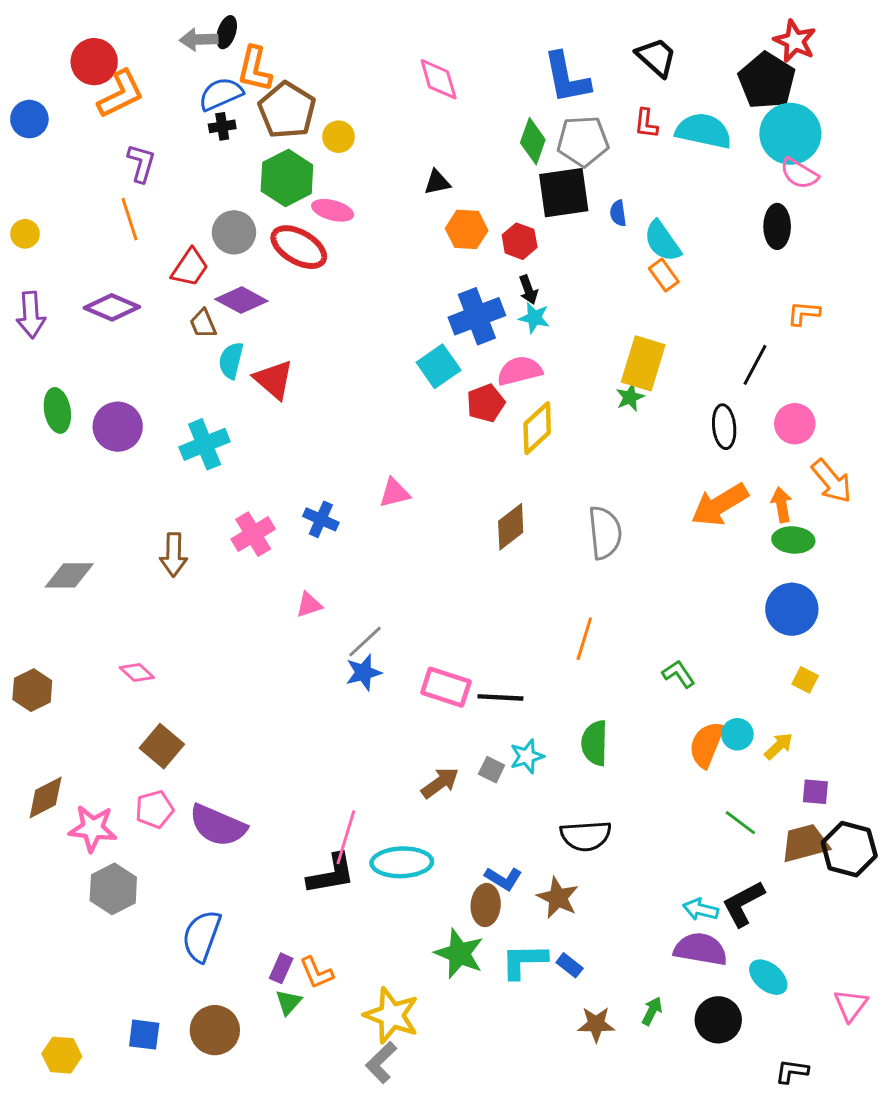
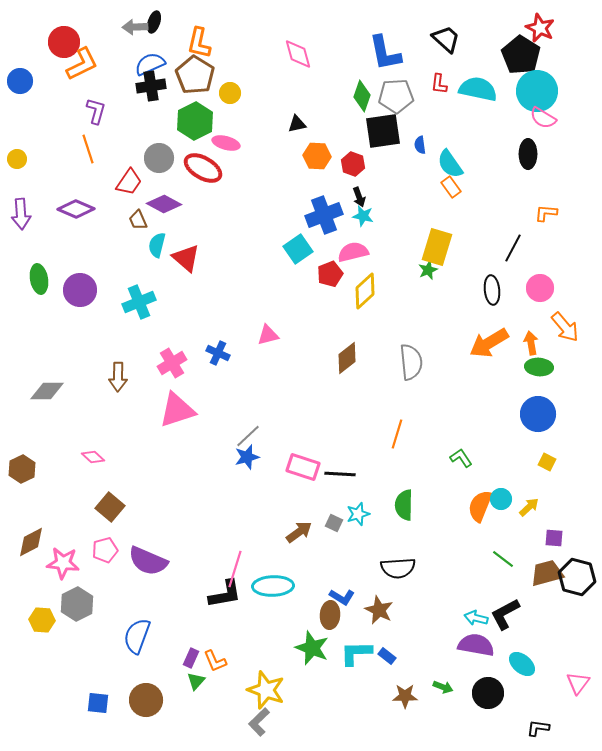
orange L-shape: (255, 69) -> (199, 43), moved
black cross: (222, 126) -> (151, 86), size x1.6
pink triangle: (309, 605) -> (177, 410), moved, size x2.0
green arrow: (652, 1011) -> (443, 687), turned 84
yellow hexagon: (62, 1055) -> (42, 620), moved

